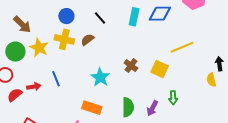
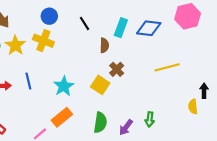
brown semicircle: (87, 40) -> (104, 45), moved, turned 120
brown cross: (131, 66) -> (117, 69), moved
yellow square: (160, 69) -> (100, 85), moved
cyan star: (100, 77) -> (64, 86), moved
orange rectangle: (92, 108) -> (62, 117), turned -66

